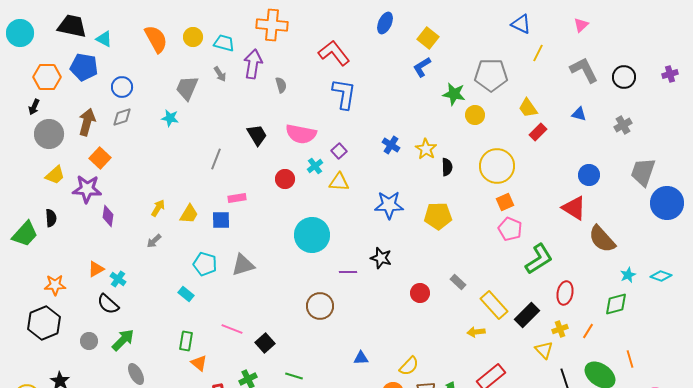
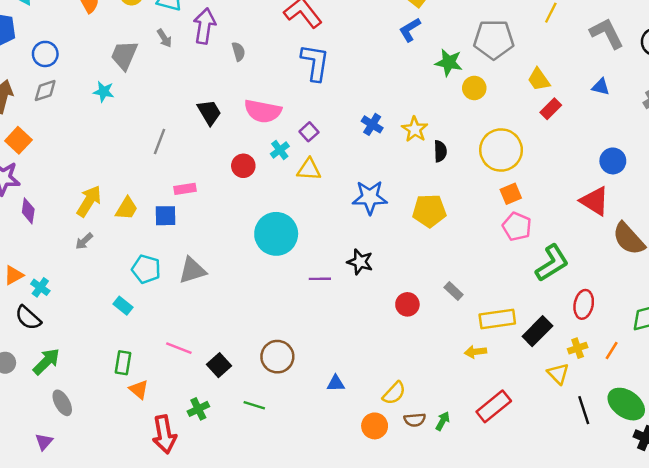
yellow arrow: (158, 208) -> (89, 201), size x1.5
yellow rectangle: (494, 305) -> (497, 319), turned -56
brown circle: (320, 306) -> (277, 357), moved

